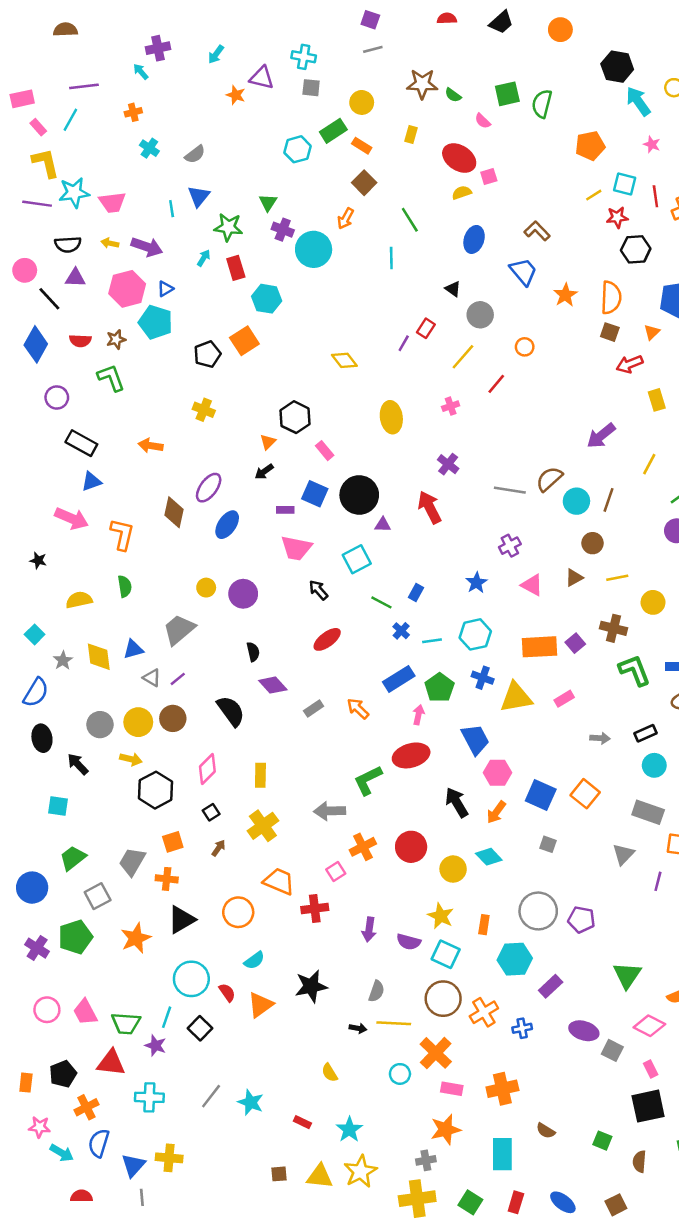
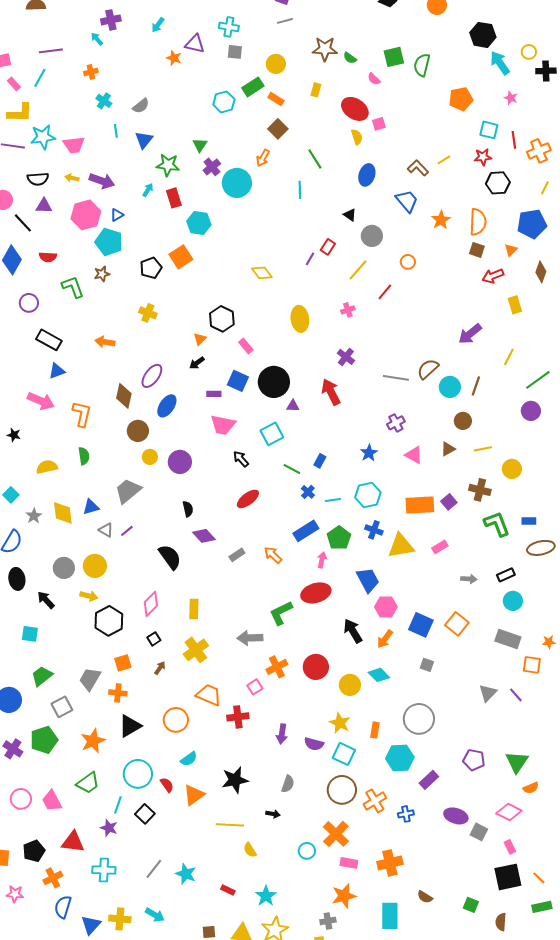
yellow L-shape: (46, 163) -> (20, 113), turned 104
yellow semicircle: (462, 193) -> (357, 137), turned 91
yellow line: (594, 195) -> (444, 160), moved
cyan line: (172, 209) -> (116, 131), moved
purple cross: (283, 230) -> (212, 167), turned 30
brown star: (116, 339) -> (102, 274), moved
brown circle: (173, 718) -> (138, 431), moved
gray triangle: (623, 854) -> (488, 693), moved
purple line: (658, 881) -> (516, 695), turned -56
purple pentagon: (581, 920) -> (474, 760), moved
green triangle: (627, 975) -> (517, 762), moved
green trapezoid: (126, 1023) -> (88, 783), moved, turned -40
yellow line: (394, 1023) -> (230, 825), moved
cyan arrow: (62, 1153) -> (155, 915), moved

